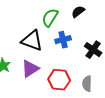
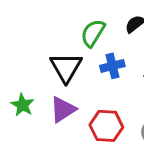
black triangle: (32, 41) -> (66, 67), turned 40

